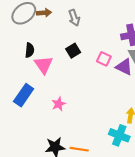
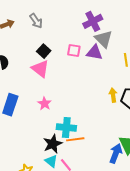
pink triangle: (44, 65) -> (40, 69), moved
cyan cross: (119, 135) -> (66, 128), moved

